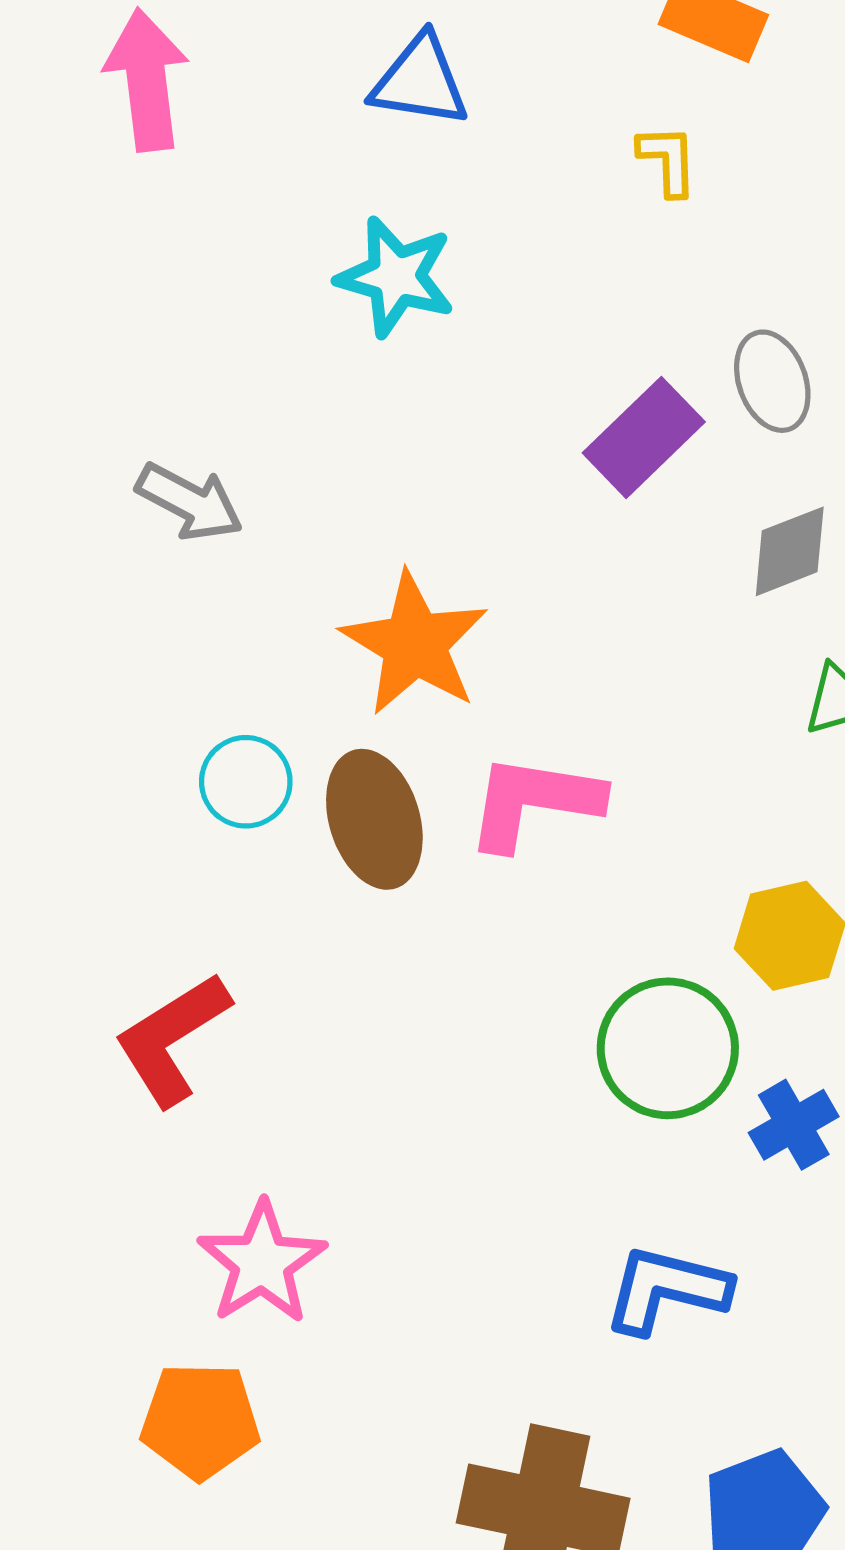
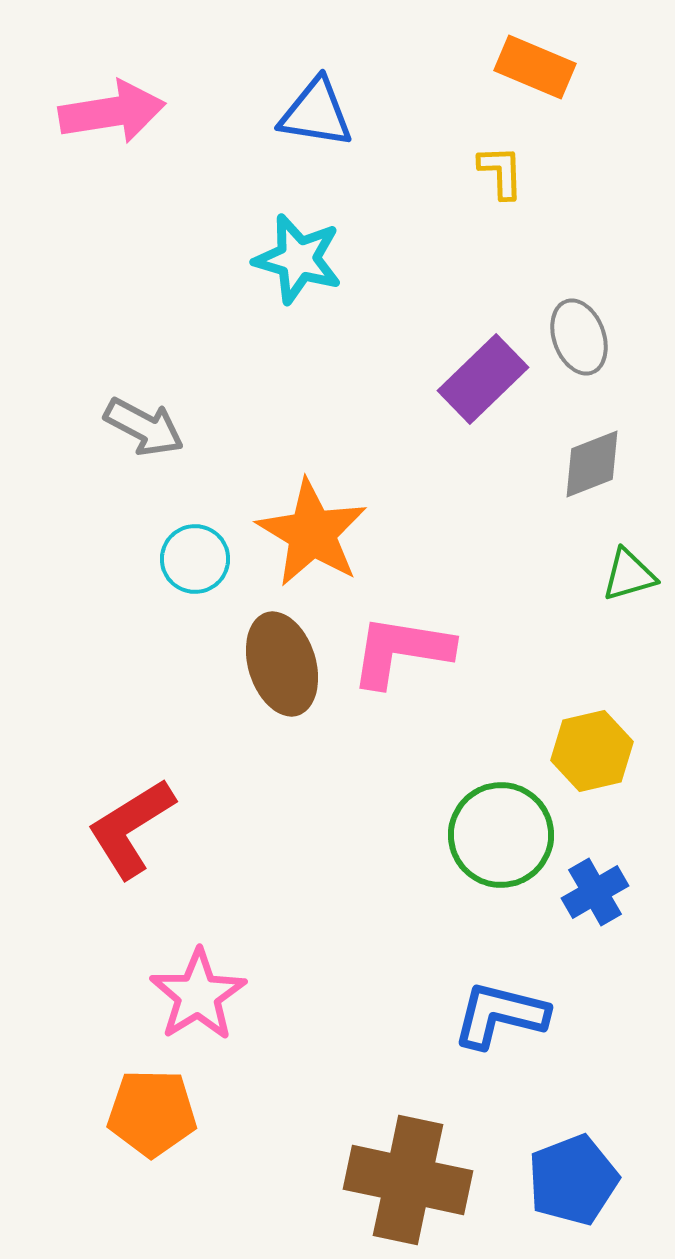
pink arrow: (147, 80) -> (112, 112), turned 88
cyan circle: (246, 782) -> (195, 559), moved

